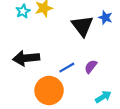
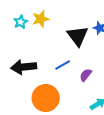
blue line: (67, 68) -> (63, 65), moved

